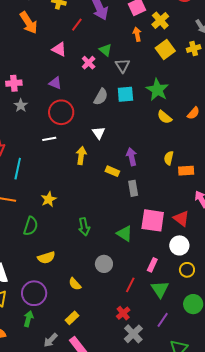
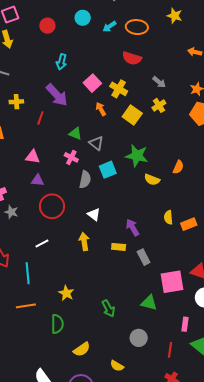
pink triangle: (59, 49) -> (33, 157), moved
pink cross: (89, 63) -> (71, 157), moved
white line: (49, 139) -> (42, 243), moved

